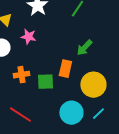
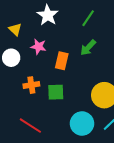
green arrow: (84, 48) -> (88, 48), moved
orange rectangle: (65, 69) -> (62, 61), moved

